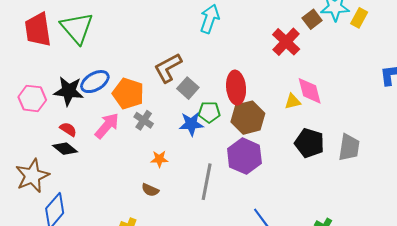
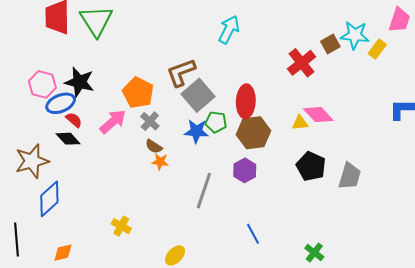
blue ellipse: (95, 82) -> (61, 103), moved
gray square: (188, 88) -> (198, 95), size x1.5
pink diamond: (310, 91) -> (318, 115), turned -36
purple hexagon: (244, 156) -> (245, 170), size x0.7
brown semicircle: (150, 190) -> (154, 146), moved

